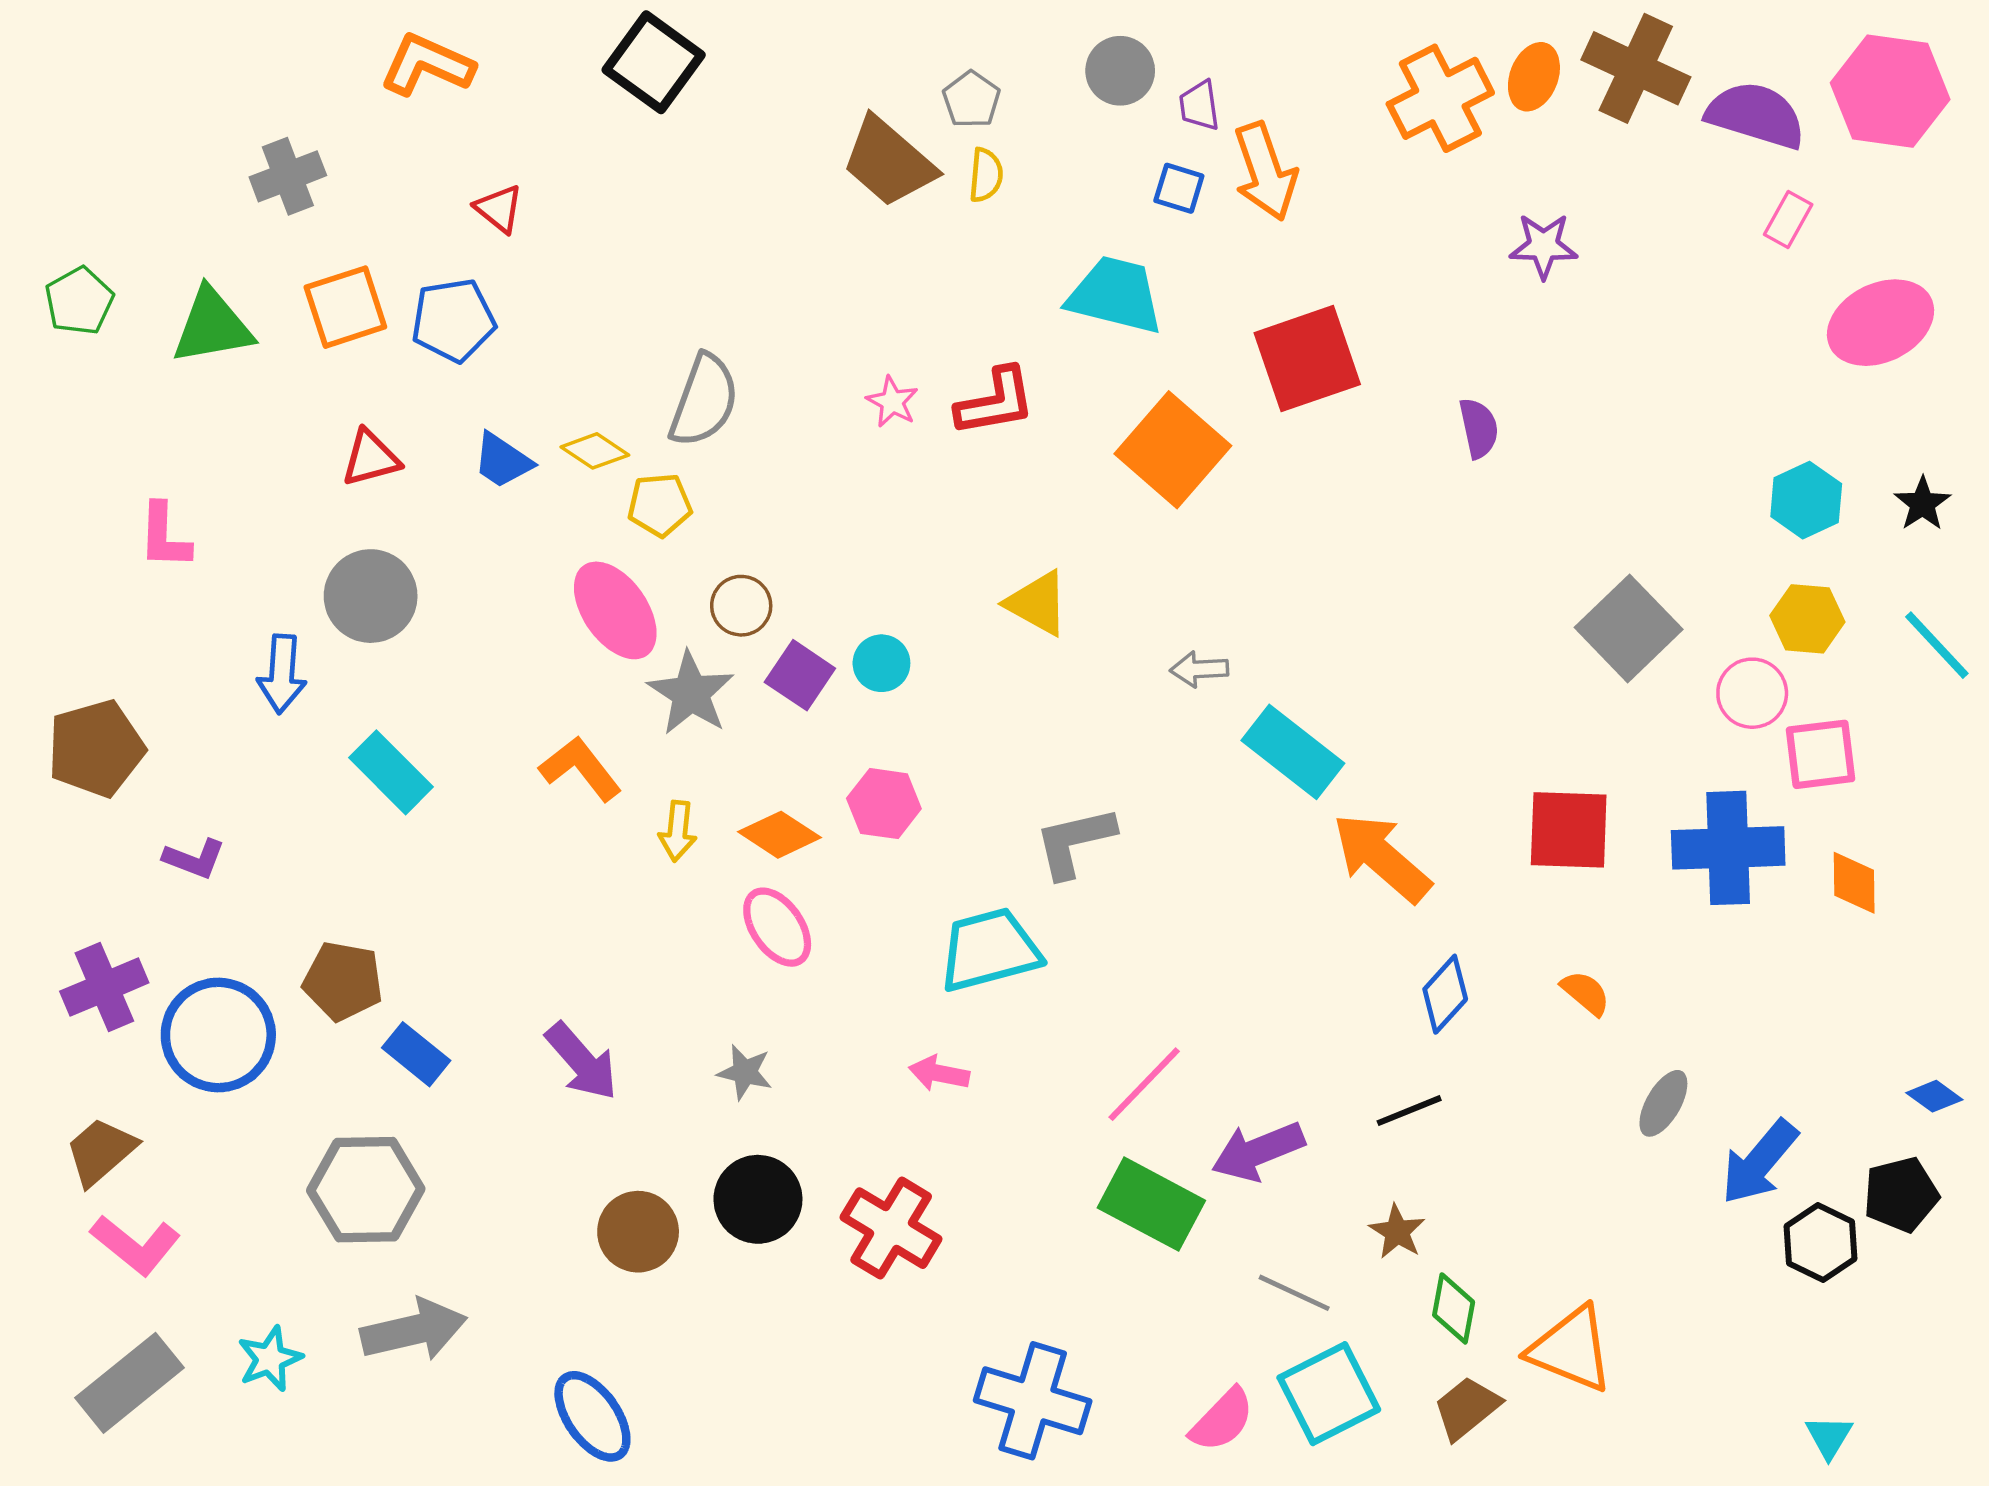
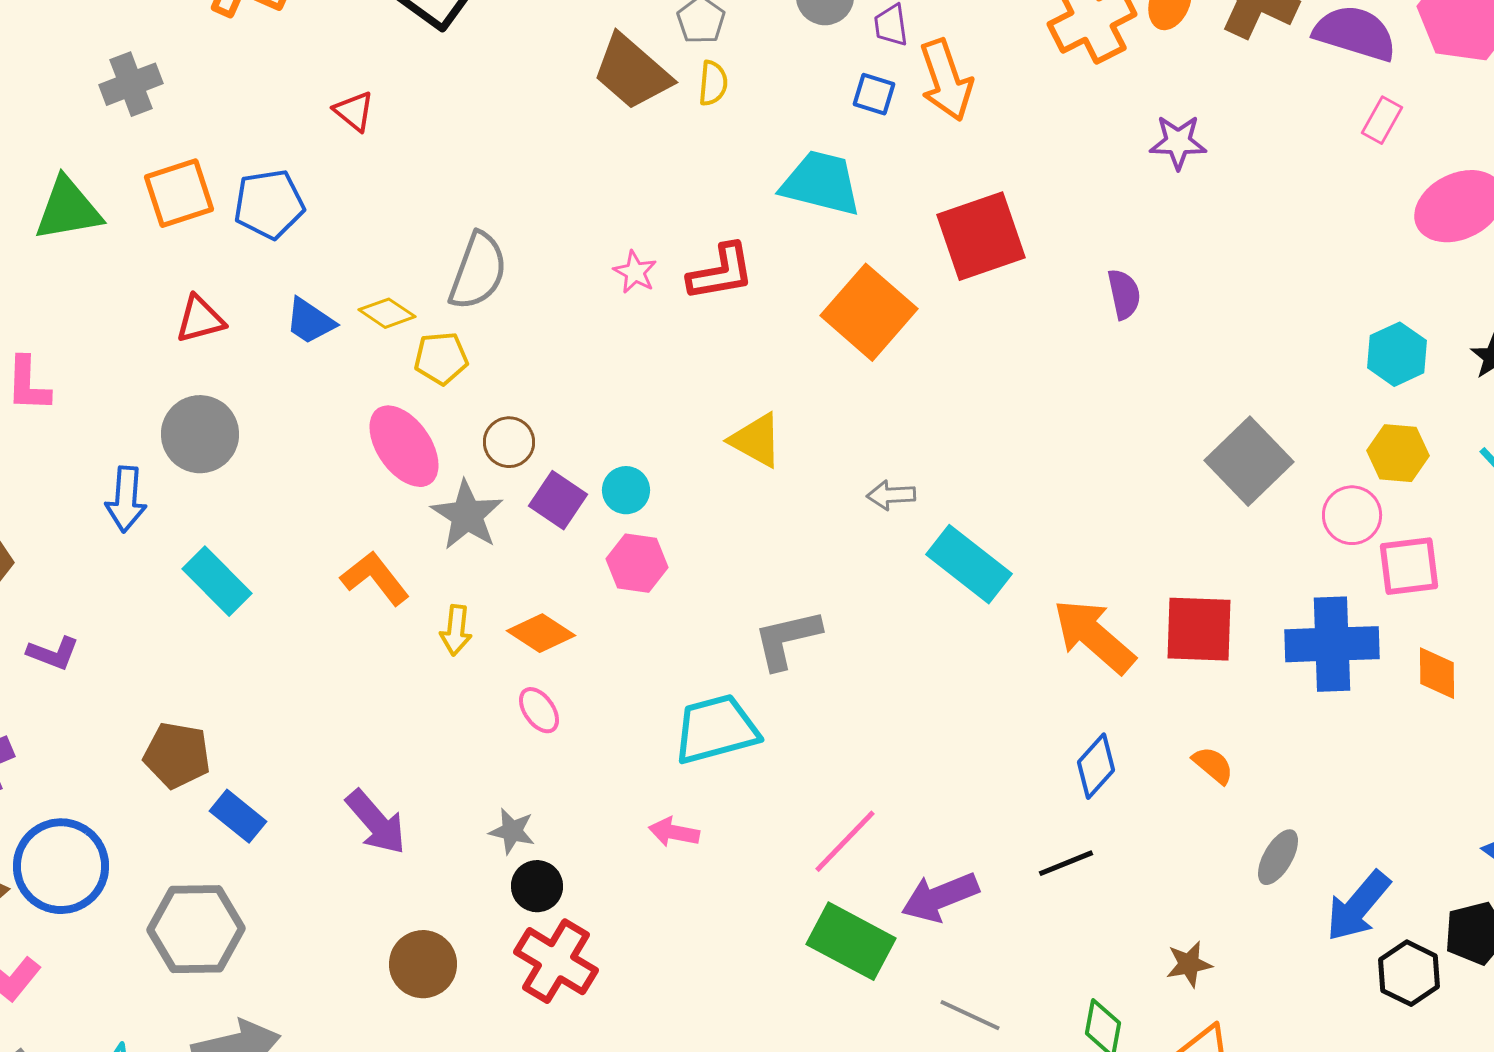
red triangle: (499, 209) -> (354, 111), moved
pink hexagon: (884, 804) -> (637, 563), moved
orange arrow: (1382, 857) -> (1094, 636), moved
pink ellipse: (777, 927) -> (539, 710), size x0.7
blue circle: (218, 1035) -> (61, 866), moved
black circle: (758, 1199) -> (537, 886), moved, size x0.7
red cross: (891, 1228) -> (556, 961), moved
brown star: (1397, 1232) -> (1189, 964), moved, turned 30

